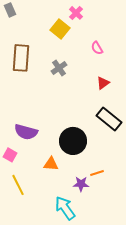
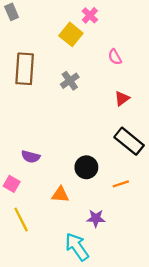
purple semicircle: (26, 132) -> (31, 157), size x0.7
black circle: (73, 141) -> (86, 167), size x0.7
orange line: (97, 173) -> (121, 184), moved

